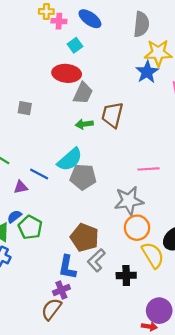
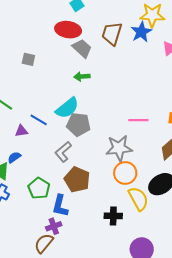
gray trapezoid: (83, 93) -> (82, 48), turned -75
brown trapezoid: (112, 115) -> (112, 34), moved
green pentagon: (30, 227) -> (39, 188), moved
gray L-shape: (96, 260) -> (63, 152), moved

